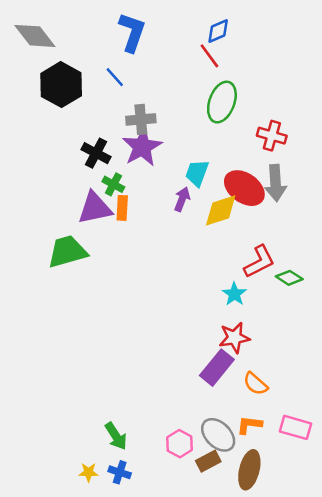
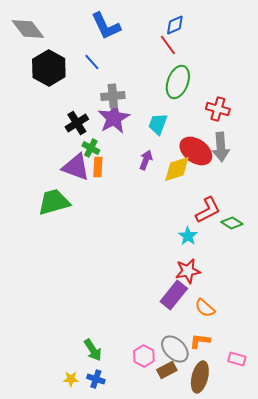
blue L-shape: (132, 32) -> (106, 26), turned 136
black cross: (96, 153) -> (77, 123), turned 30
cyan trapezoid: (197, 173) -> (158, 124), moved
purple triangle: (95, 208) -> (76, 167), turned 32
pink rectangle: (295, 427) -> (237, 359), moved, size x0.7

